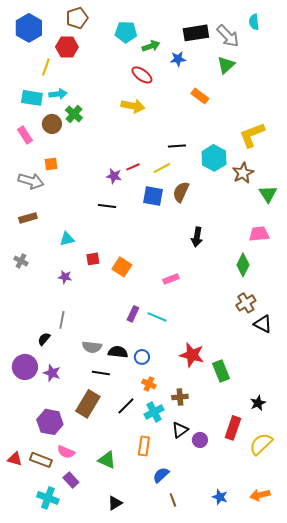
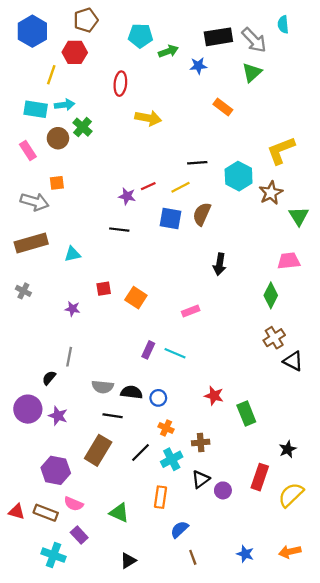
red ellipse: (142, 75) -> (120, 84), moved, turned 60
brown rectangle: (28, 218) -> (31, 243), size x1.6
cyan triangle: (67, 239) -> (72, 254), moved
red star: (192, 355) -> (214, 396), size x0.7

